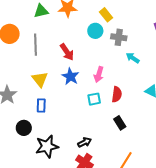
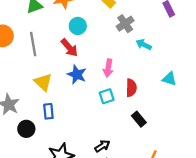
cyan circle: (95, 31) -> (78, 26), moved
gray cross: (119, 37) -> (125, 24), turned -35
black circle: (24, 128) -> (26, 129), moved

